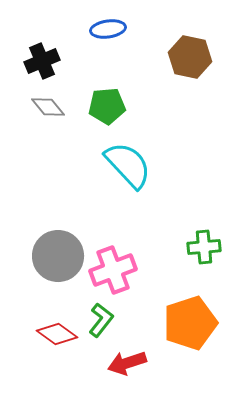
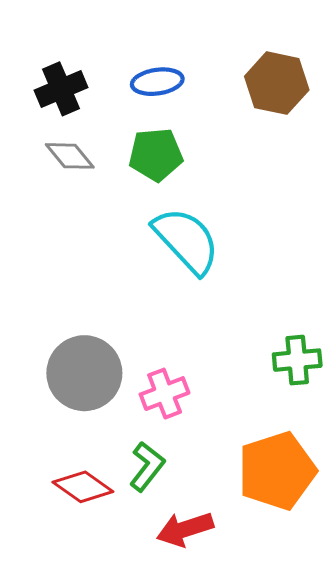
blue ellipse: (108, 29) -> (157, 82), moved
pink cross: (113, 270) -> (165, 394), size x0.7

